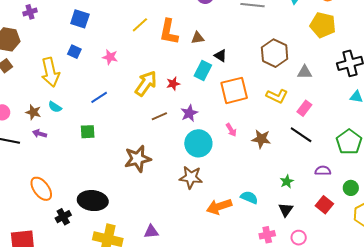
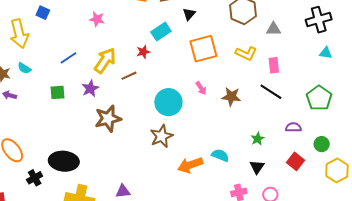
black triangle: (220, 56) -> (189, 14), turned 40
pink star: (110, 57) -> (97, 19), moved
cyan rectangle: (203, 71) -> (161, 32), moved, turned 30
yellow arrow: (146, 83) -> (105, 60), moved
red star: (173, 84) -> (143, 52), moved
pink rectangle: (304, 108) -> (274, 65), turned -42
purple star: (189, 113) -> (90, 88), moved
brown star: (191, 177) -> (162, 136), turned -30

